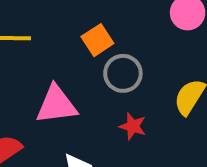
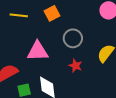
orange square: (97, 40) -> (52, 13), moved

